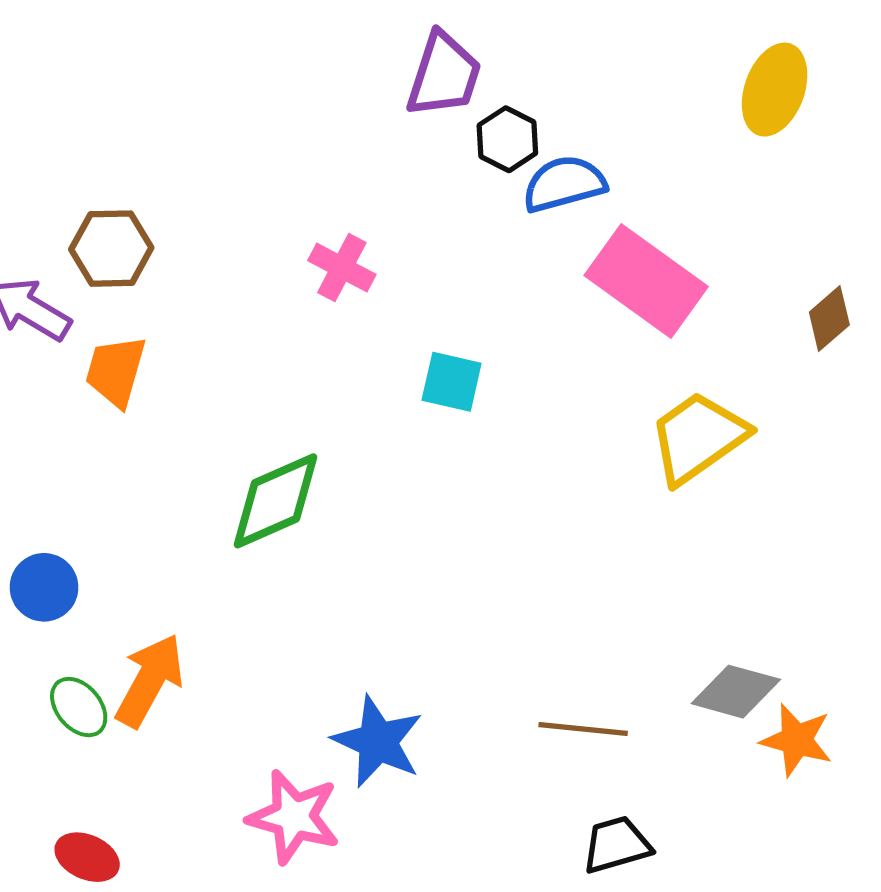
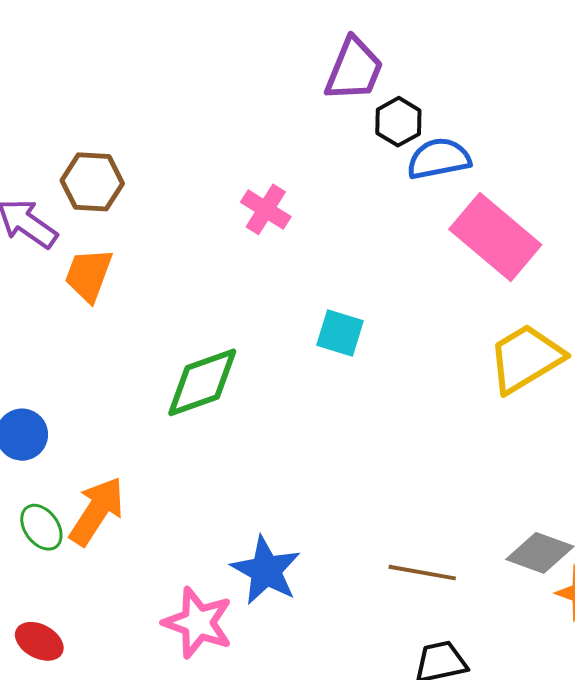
cyan square: (452, 382) -> (340, 333), moved

